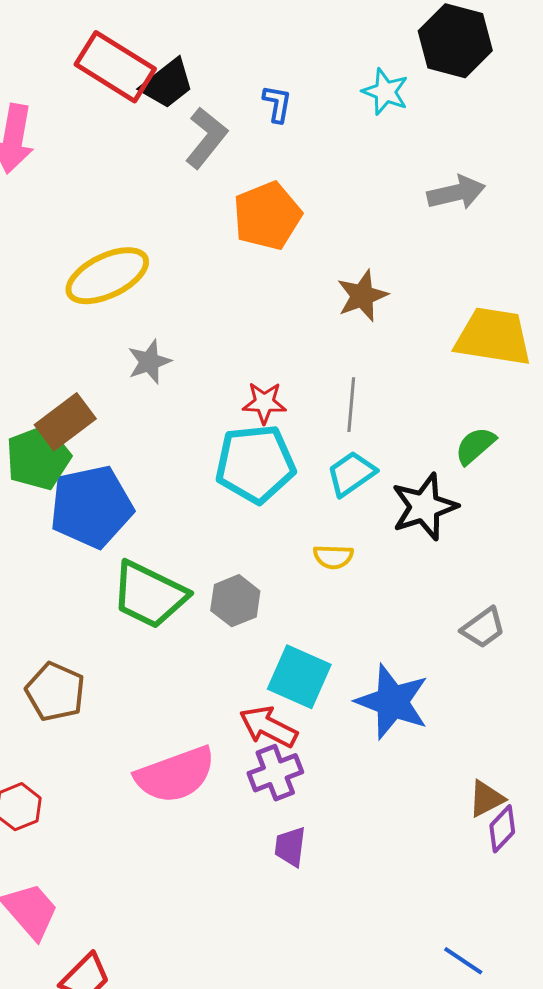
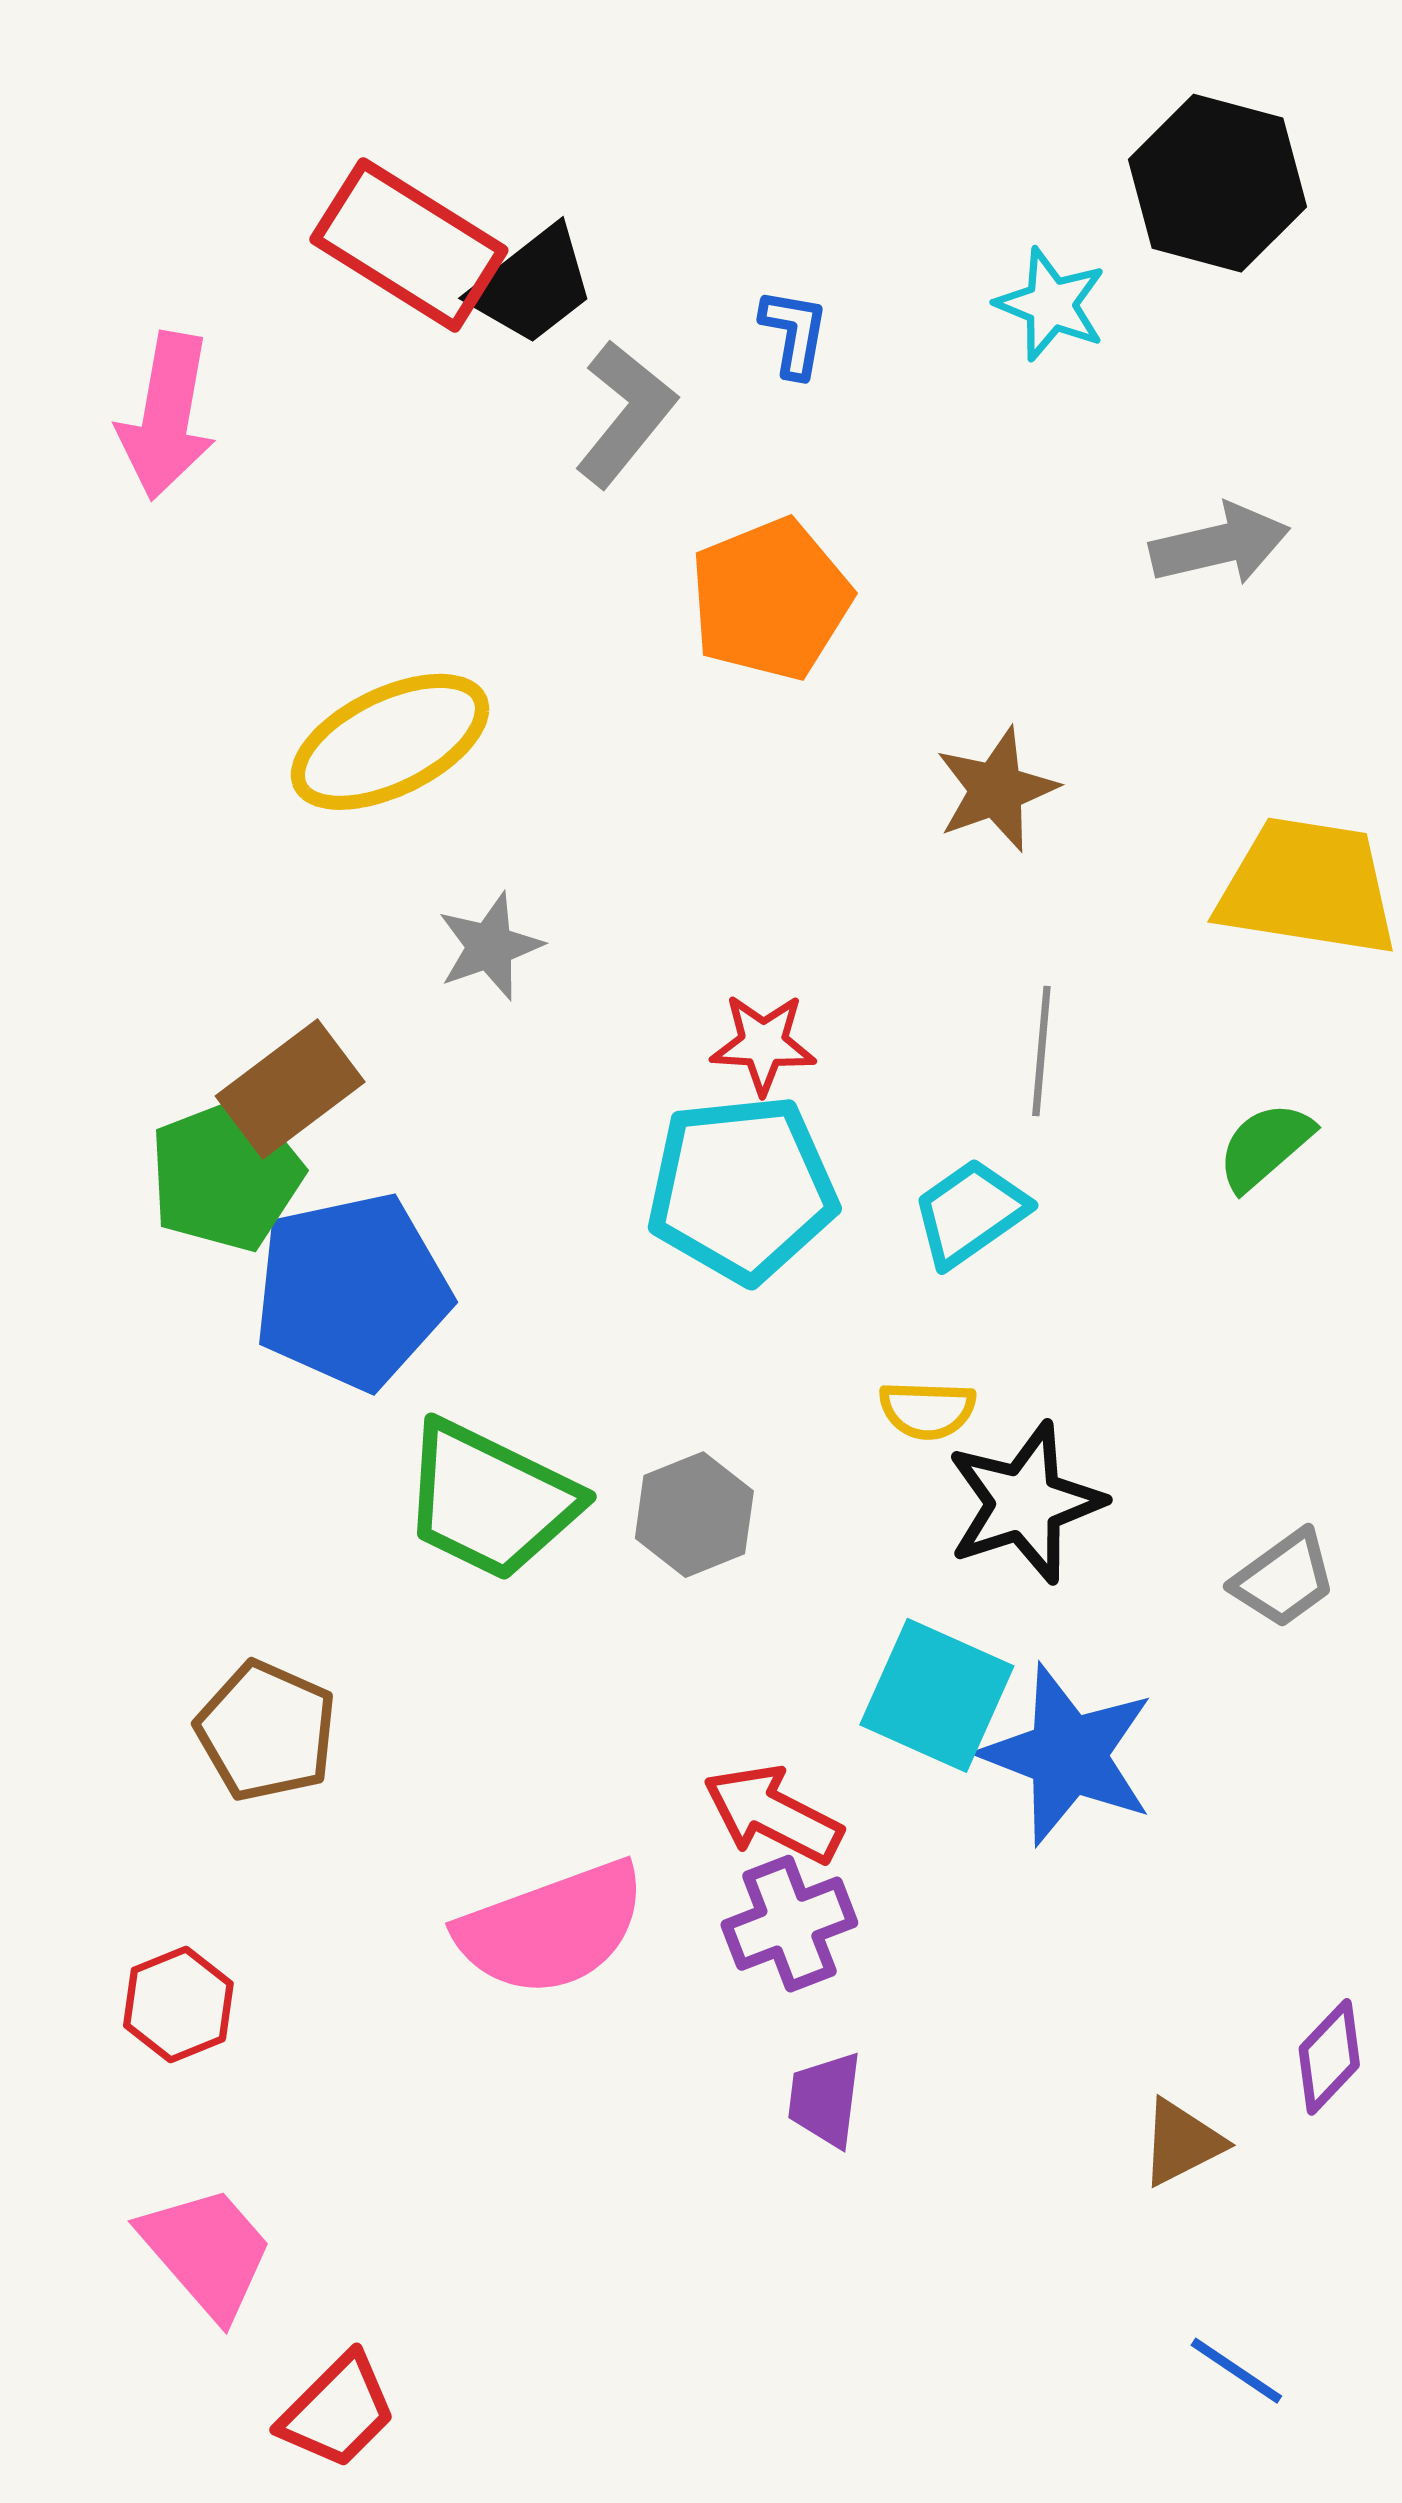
gray line: (351, 405) -> (1041, 1051), moved
black star: (424, 507) -> (1025, 1503), moved
cyan square: (299, 677) -> (937, 1695), moved
brown triangle: (486, 799) -> (1182, 2142), moved

